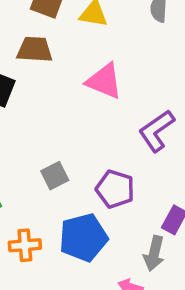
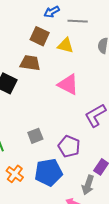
orange cross: (25, 245) -> (15, 174), turned 36

